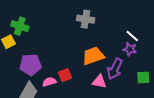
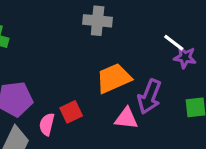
purple star: (130, 49) -> (185, 57), moved
pink semicircle: (49, 82) -> (47, 124), turned -56

